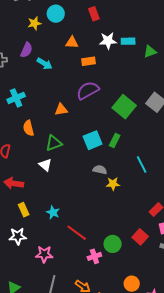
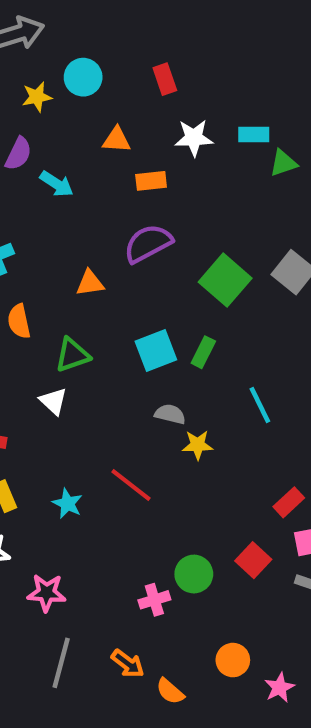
cyan rectangle: (128, 41) -> (254, 135), moved
red line: (77, 233) -> (131, 485), moved

